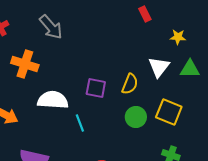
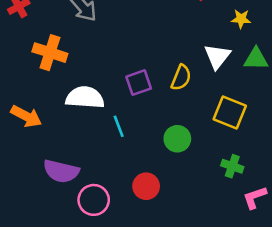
purple square: (96, 88) -> (139, 83), turned -30
green circle: (136, 117) -> (177, 139), moved

